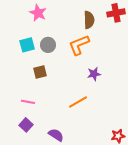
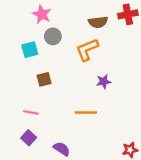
brown semicircle: (89, 20) -> (98, 22), turned 84
gray circle: (48, 45) -> (53, 36), moved
orange line: (78, 102) -> (86, 112), turned 30

